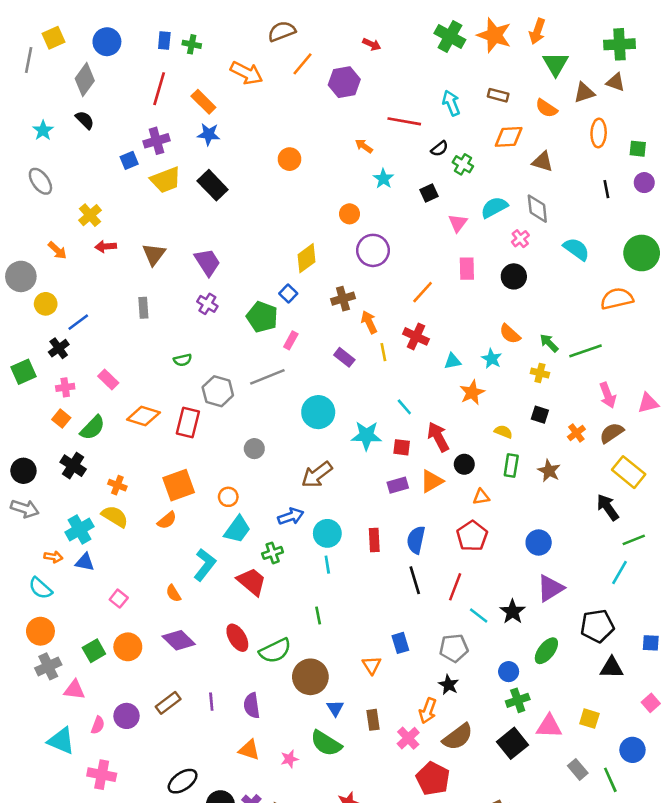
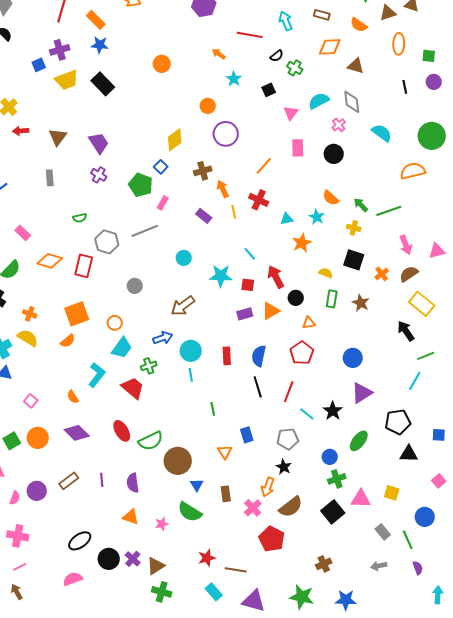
cyan circle: (318, 412) -> (184, 258), size x0.6
black square: (540, 415) -> (354, 260), size x1.5
green line: (318, 616) -> (213, 409), moved

